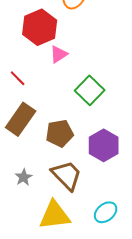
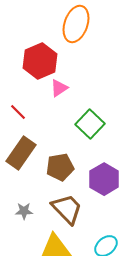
gray star: (24, 177) -> (24, 211), turned 30

